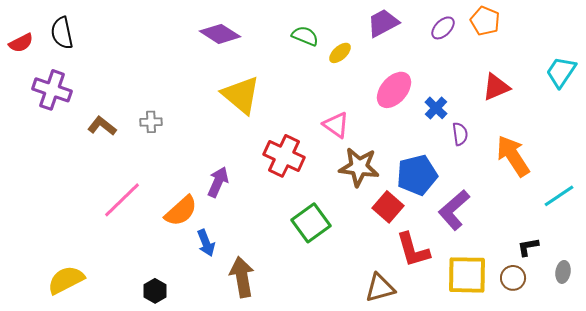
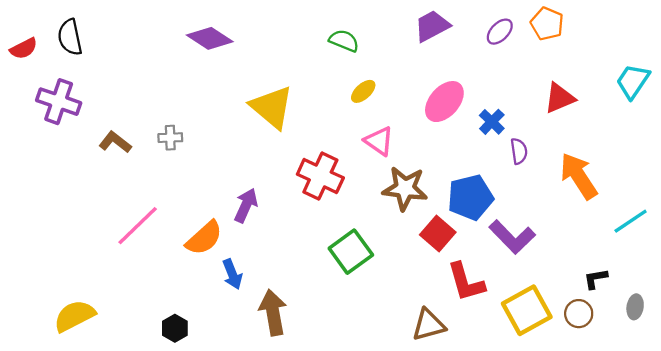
purple diamond: (220, 34) -> (210, 38), moved
yellow ellipse: (340, 53) -> (363, 91), moved
purple L-shape: (454, 210) -> (512, 237), turned -93
yellow square: (467, 275) -> (527, 310), turned -30

